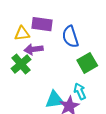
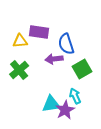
purple arrow: (34, 49) -> (54, 59), moved

